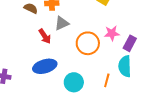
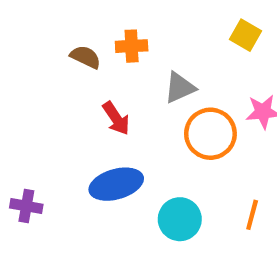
gray triangle: (62, 23) -> (180, 88), moved

